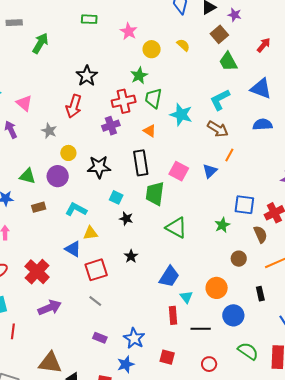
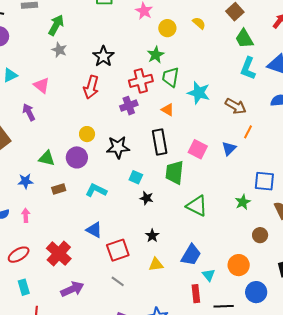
cyan L-shape: (220, 100) -> (248, 68), moved, turned -40
gray star: (49, 131) -> (59, 50), moved
yellow triangle: (90, 233) -> (156, 264), moved

